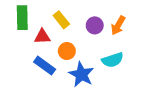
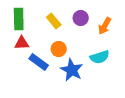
purple circle: (95, 25) -> (81, 18), moved
red triangle: (42, 37) -> (22, 43), moved

